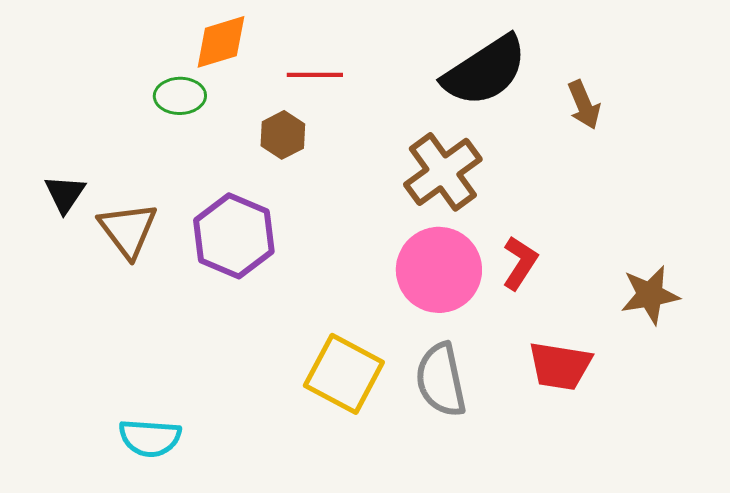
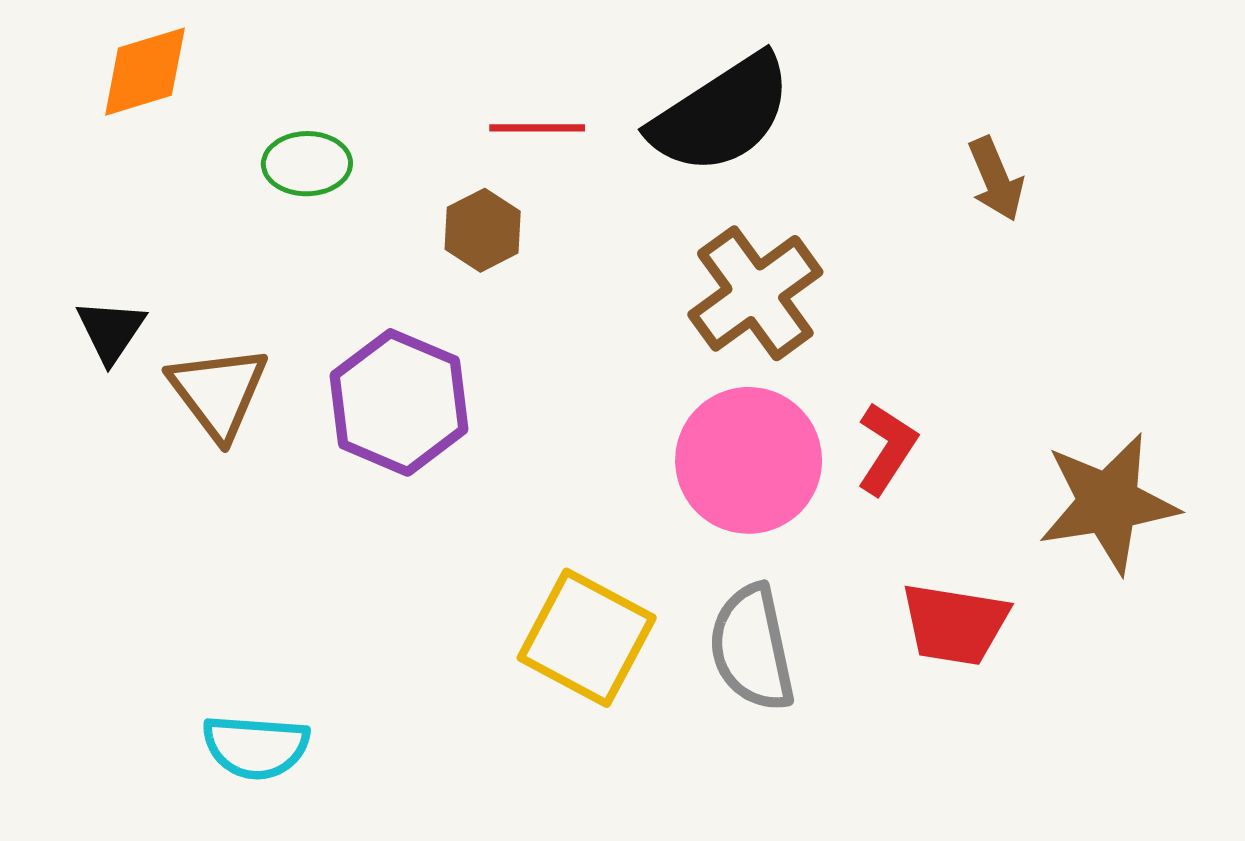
orange diamond: (221, 42) -> (145, 72), moved
black semicircle: (485, 71) -> (721, 114), moved
brown star: (650, 295) -> (1108, 503), size x1.4

